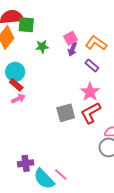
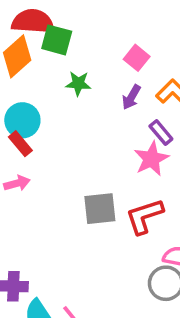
pink square: (71, 38) -> (137, 58), moved, turned -32
pink star: (90, 92) -> (151, 159), moved
pink arrow: (18, 99) -> (17, 183), moved

